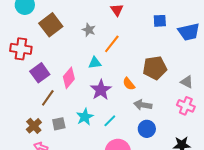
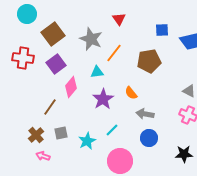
gray star: (89, 30) -> (91, 39), size x1.6
brown pentagon: (155, 68) -> (149, 61), moved
purple square: (40, 73) -> (56, 64), moved
cyan star: (85, 117) -> (87, 141), moved

